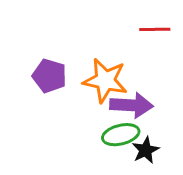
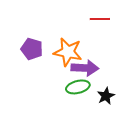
black star: (145, 150) -> (106, 96), moved

